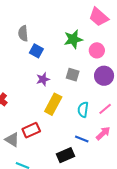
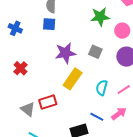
blue square: (36, 51) -> (49, 24), moved, turned -32
purple star: (43, 79) -> (65, 53), size x1.5

